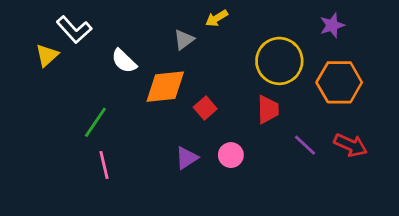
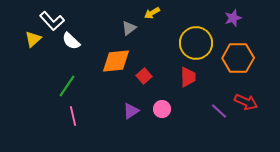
white semicircle: (124, 61) -> (71, 41), moved
purple line: (305, 145) -> (219, 111), moved

